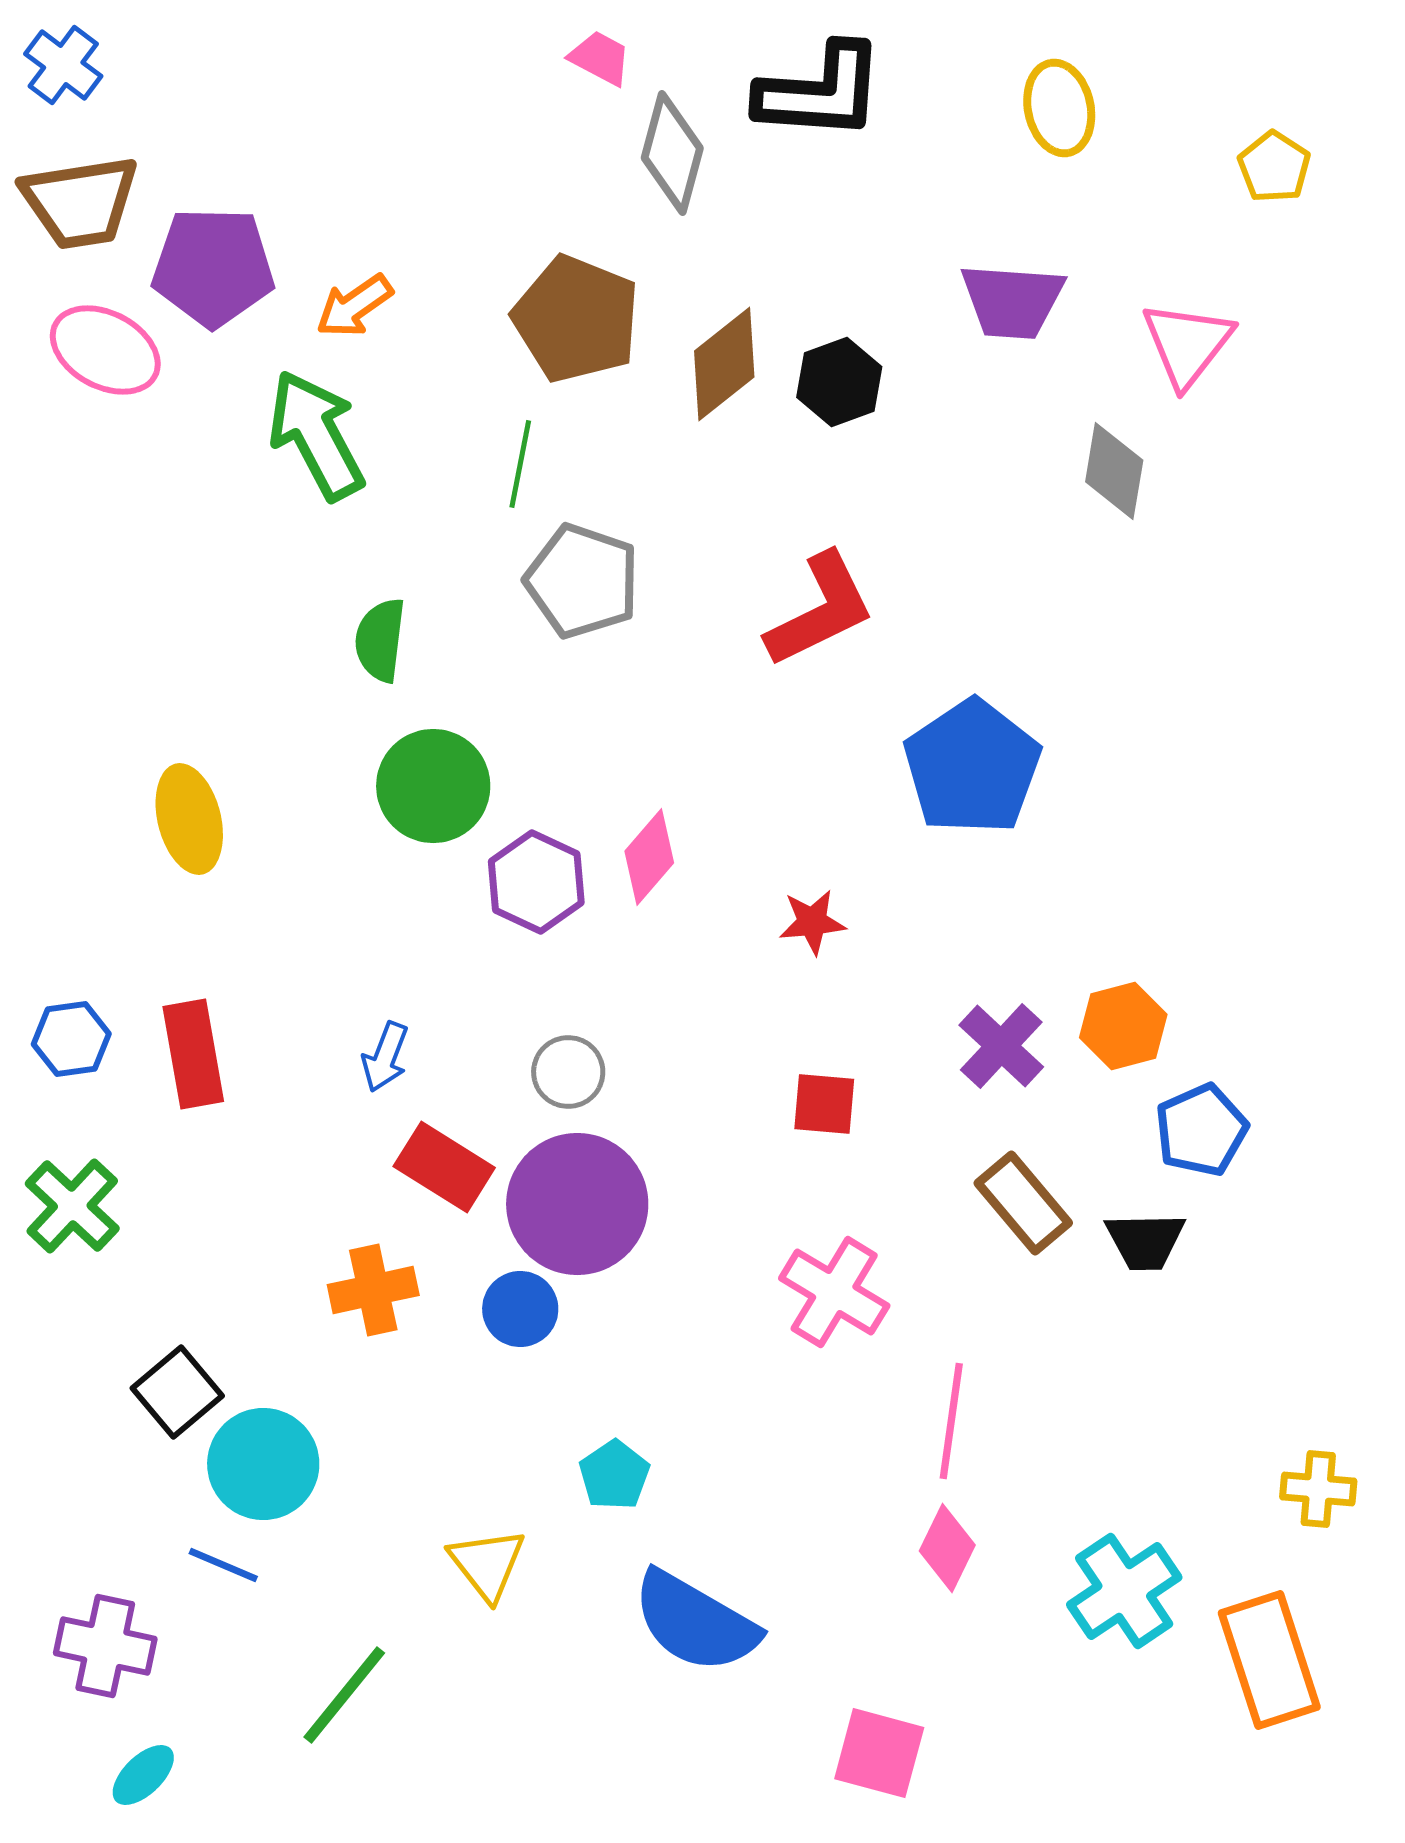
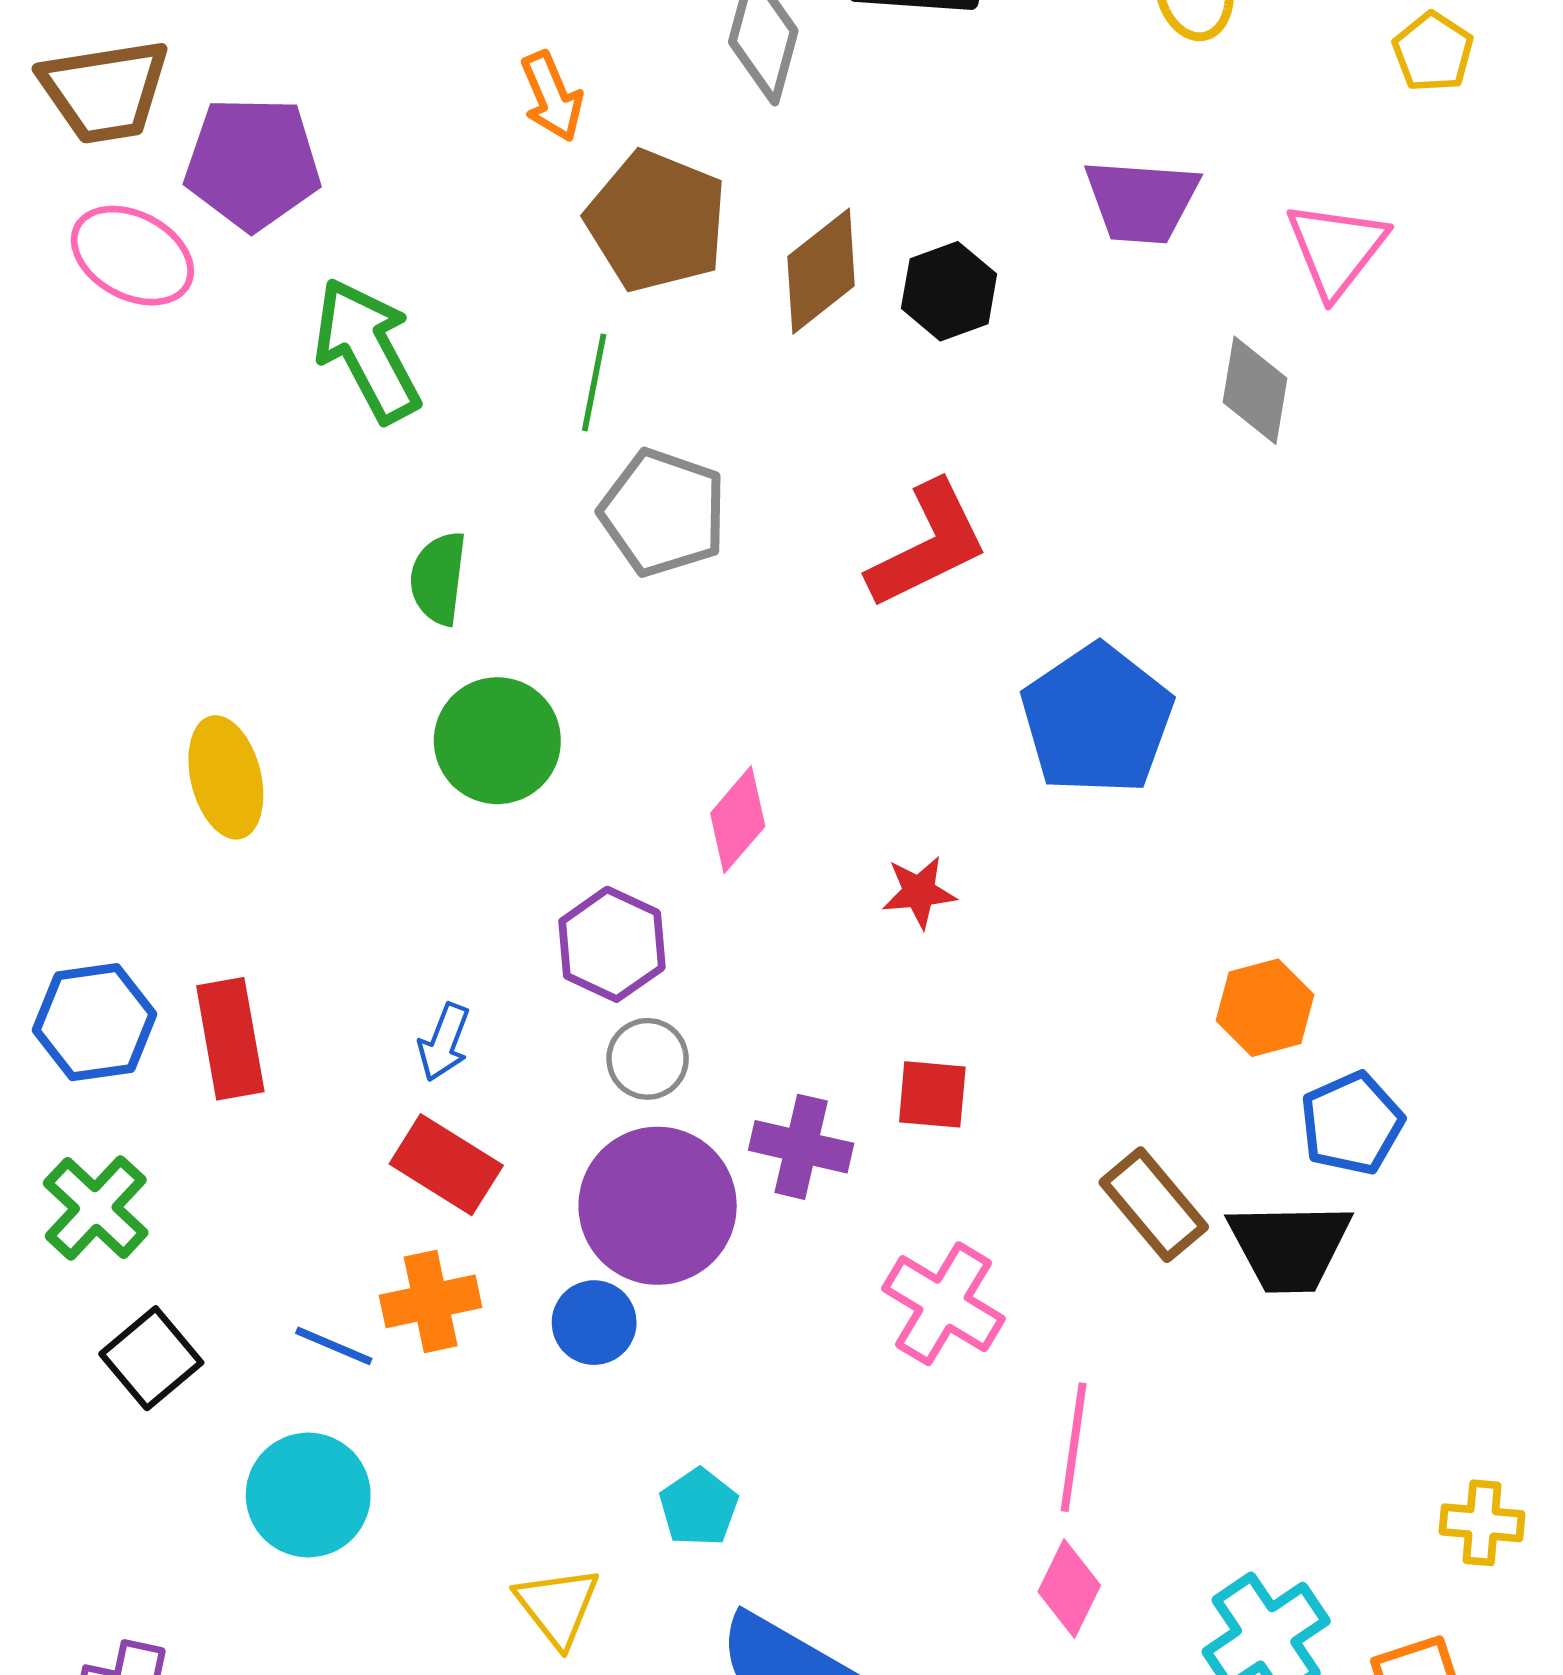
orange arrow: (354, 306) -> (552, 96), moved, turned -78
purple hexagon: (536, 882) -> (612, 944), moved
blue hexagon: (71, 1039) -> (95, 1022), size x1.4
purple cross: (1001, 1046) -> (801, 1147), moved, turned -30
red rectangle: (444, 1167) -> (446, 1165), moved
black trapezoid: (1145, 1241) -> (1290, 1247), size x1.4
black square: (177, 1392) -> (151, 1358), moved
blue line: (223, 1565) -> (334, 1346), moved

